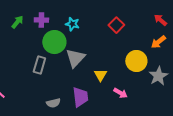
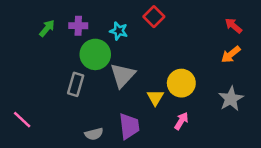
red square: (116, 25) -> (154, 17), moved
yellow circle: (136, 61) -> (181, 83), moved
pink arrow: (120, 93) -> (181, 121), turned -88

